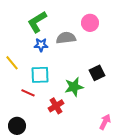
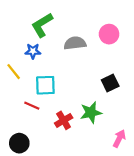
pink circle: (90, 23) -> (109, 34), moved
blue star: (41, 45) -> (33, 51), moved
green star: (74, 87) -> (91, 112), moved

